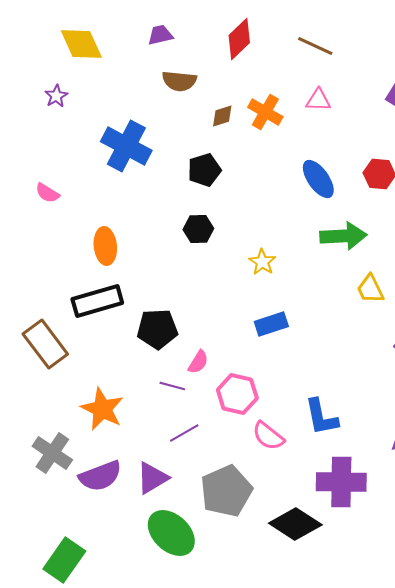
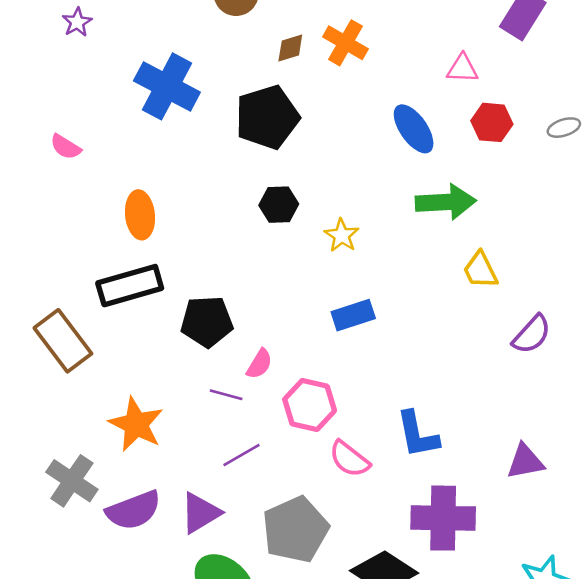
pink triangle: (318, 100) -> (462, 68), moved
black pentagon: (204, 170) -> (267, 117), size x1.5
black hexagon: (198, 229) -> (279, 205), moved

